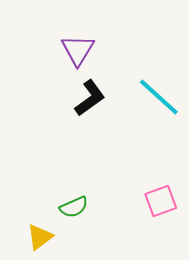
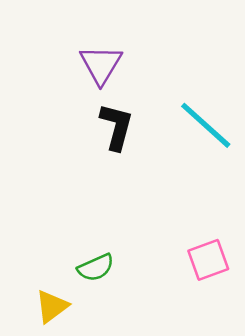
black L-shape: (90, 98) -> (116, 127), turned -39

